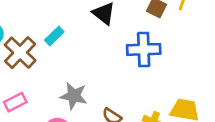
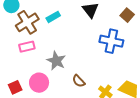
pink rectangle: (15, 102) -> (27, 47), moved

